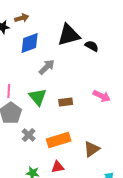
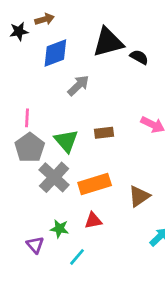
green triangle: (38, 97) -> (66, 141), moved
gray cross: (29, 135) -> (54, 177), size x1.6

